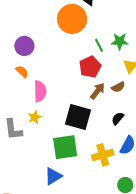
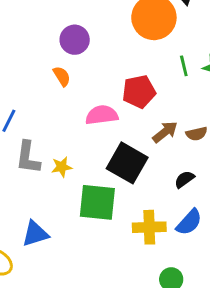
red pentagon: (90, 67) -> (139, 92), moved
pink semicircle: (40, 91) -> (102, 115), moved, turned -110
yellow star: (35, 117) -> (62, 167), moved
blue triangle: (53, 176) -> (35, 234), moved

